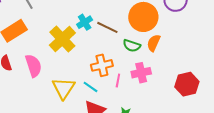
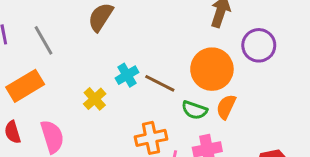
yellow cross: (62, 39) -> (95, 99), size x0.6

